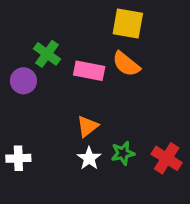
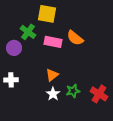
yellow square: (128, 24) -> (47, 14), moved
white cross: (18, 158) -> (11, 80), moved

